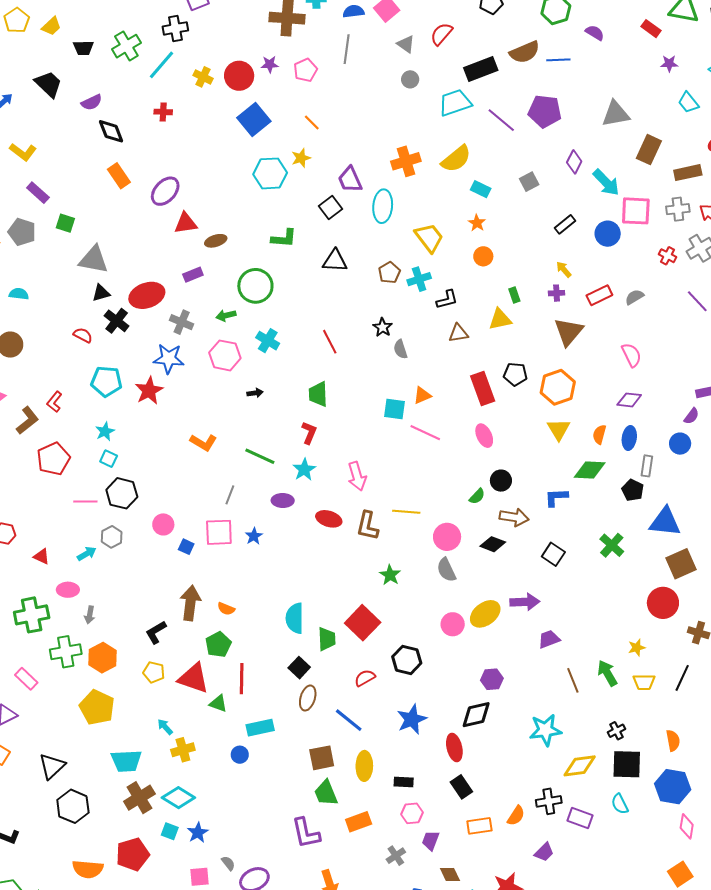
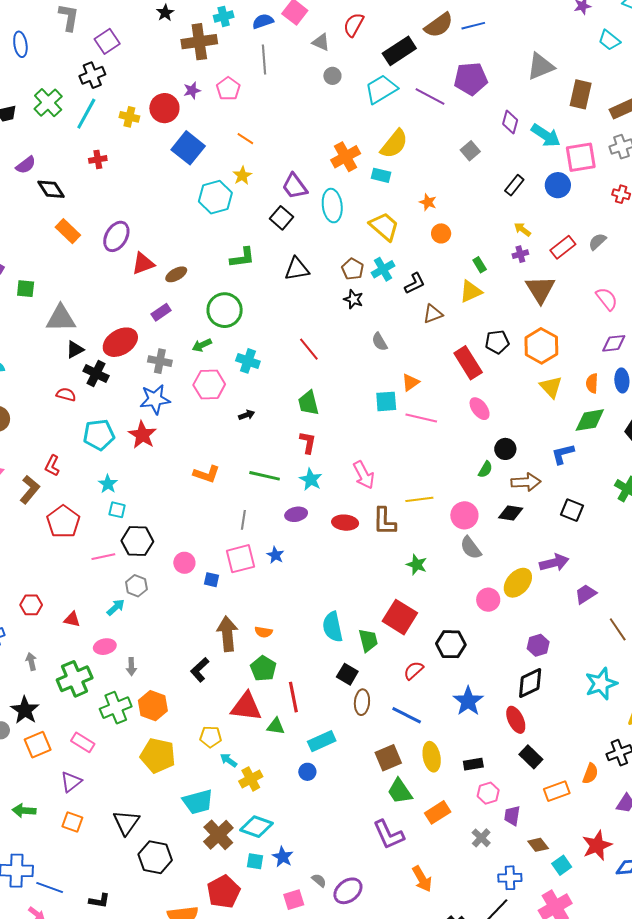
cyan rectangle: (481, 189) -> (381, 175), moved
black star: (383, 327) -> (353, 299), moved
yellow pentagon: (154, 672) -> (211, 737), moved

